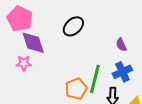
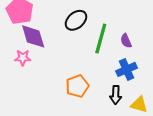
green line: (95, 79) -> (101, 38), moved

